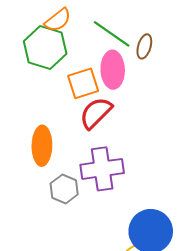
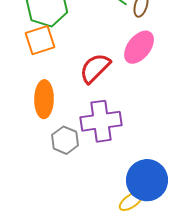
pink ellipse: (113, 70) -> (139, 47), moved, turned 40
orange square: (83, 83) -> (40, 40), moved

